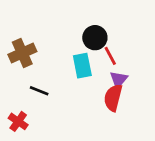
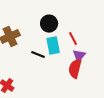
black circle: (95, 38) -> (49, 24), moved
black line: (39, 91) -> (38, 55), moved

